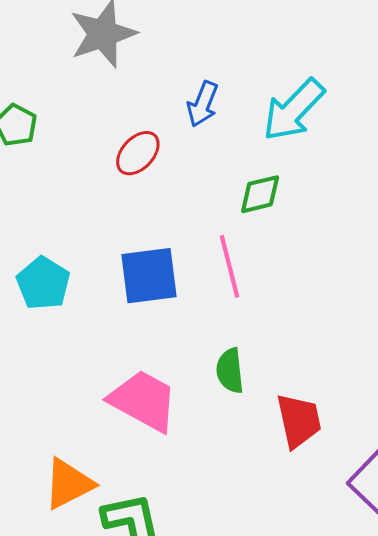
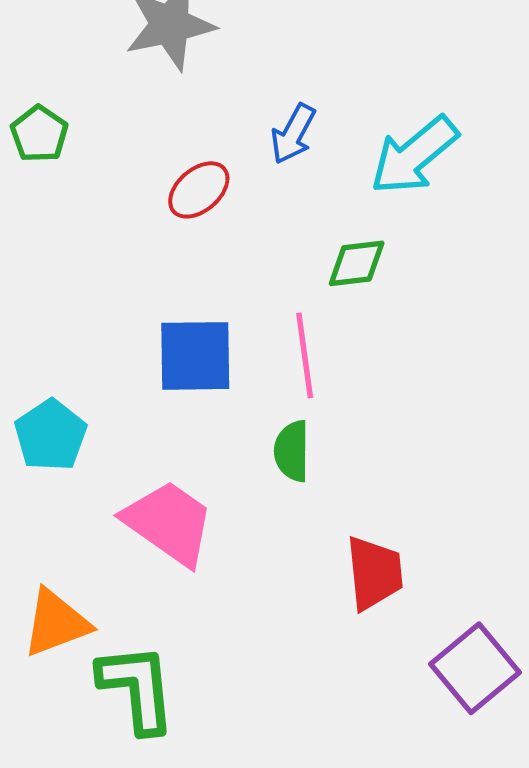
cyan pentagon: (43, 283) -> (51, 435), moved
green semicircle: (230, 371) -> (292, 451), moved

